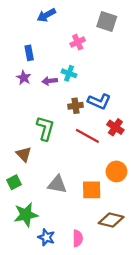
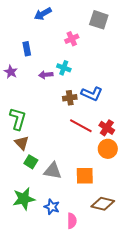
purple star: (24, 78) -> (11, 72), moved
red cross: (115, 127) -> (107, 128), moved
green L-shape: (45, 128) -> (18, 119), moved
orange circle: (116, 171) -> (108, 149), moved
green square: (14, 182) -> (31, 162), moved, turned -32
blue star: (46, 237) -> (52, 207), moved

